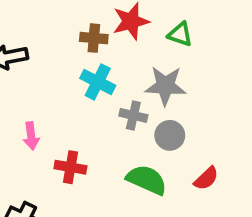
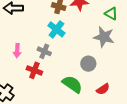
green triangle: (180, 34) -> (111, 14), moved
gray star: (165, 86) -> (104, 37), moved
gray cross: (133, 115) -> (44, 51), moved

